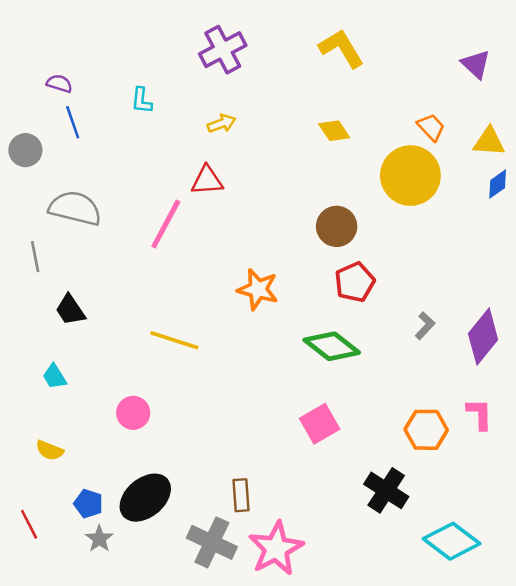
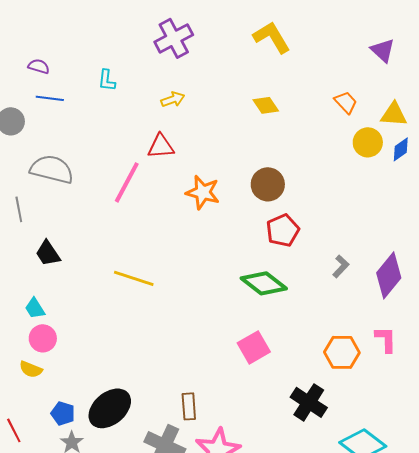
blue line: (73, 122) -> (50, 98), turned -64
yellow circle: (410, 176) -> (368, 142), moved, size x0.6
orange star: (258, 289) -> (203, 192), moved
pink circle: (133, 413) -> (43, 338), moved

